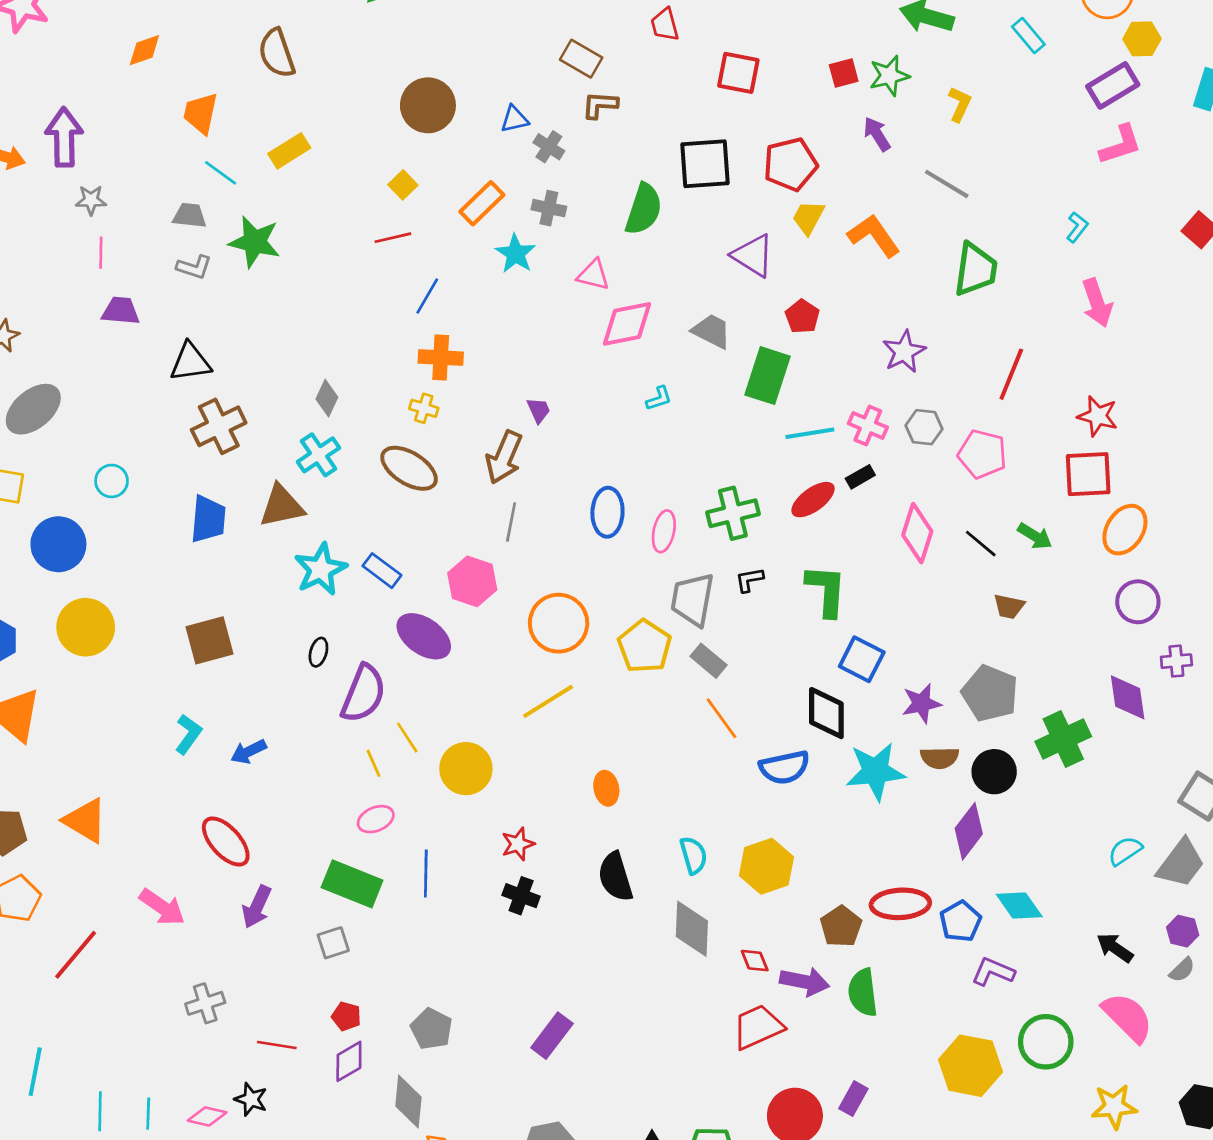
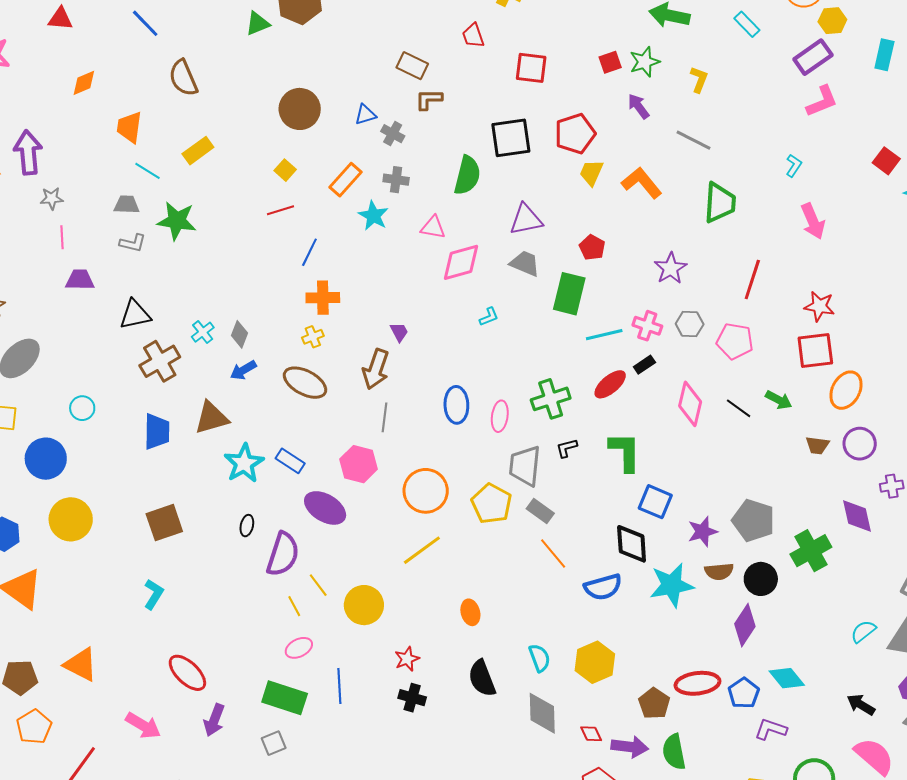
purple triangle: (753, 256) -> (526, 220), moved, turned -39
yellow cross: (424, 408) -> (313, 337), turned -35
cyan cross: (319, 455) -> (203, 332), moved, size x0.7
brown trapezoid: (1009, 606) -> (817, 445), moved
blue arrow: (249, 752) -> (243, 370), moved

